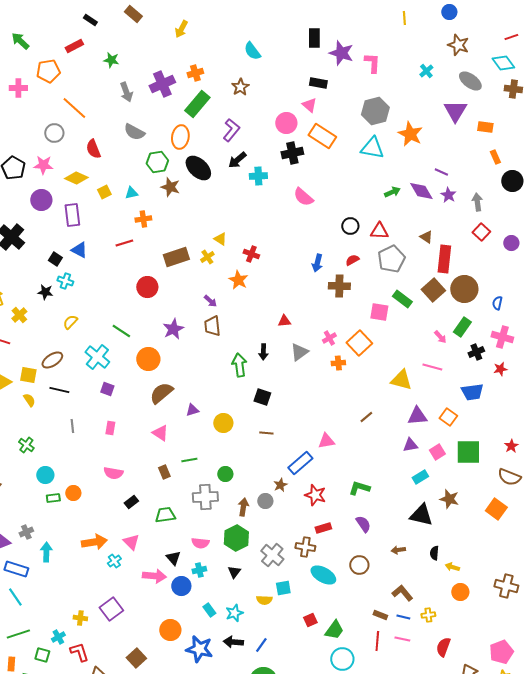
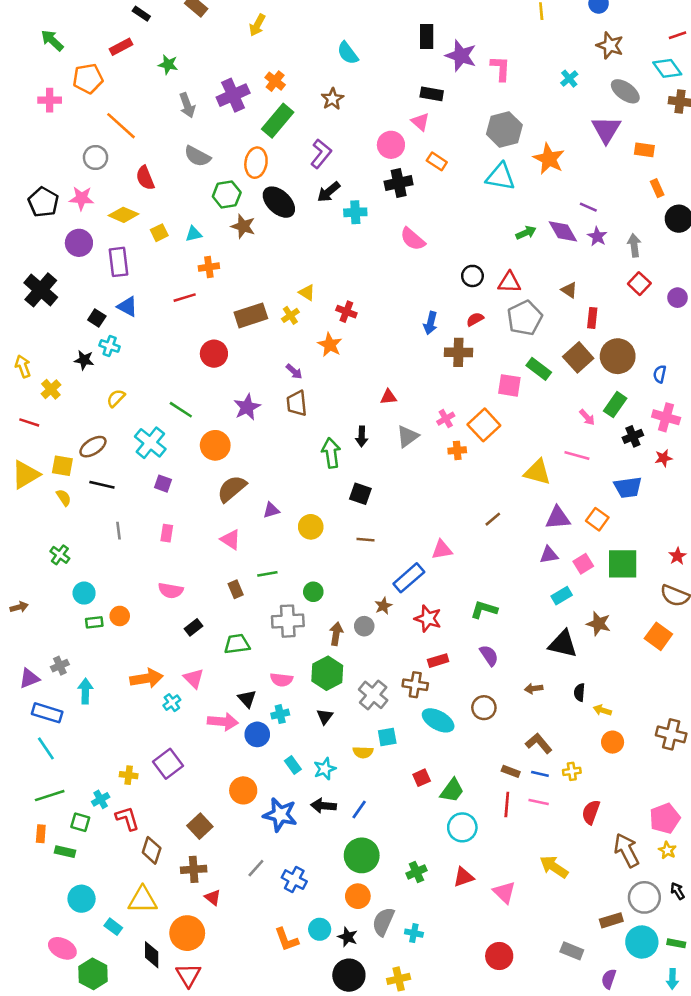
orange cross: (195, 73) -> (275, 81), turned -35
orange rectangle: (322, 136) -> (437, 161), size x0.6
red rectangle: (444, 259) -> (592, 318), size x0.6

